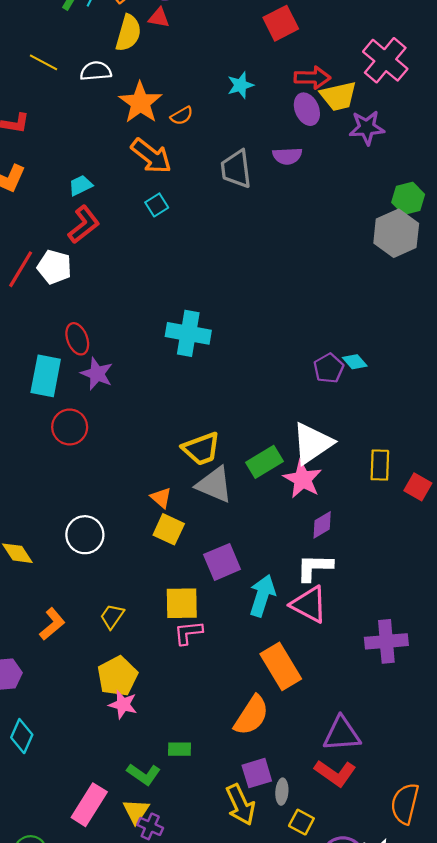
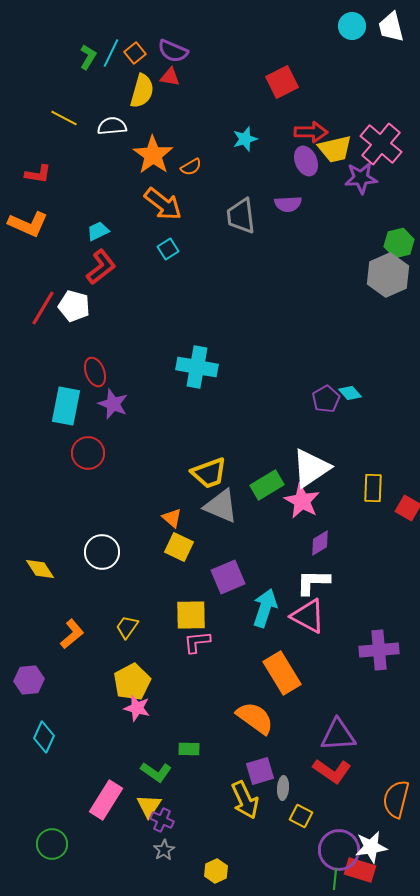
pink cross: (385, 60) -> (381, 144), moved
orange semicircle: (251, 715) -> (255, 718), turned -87

